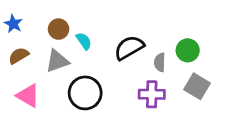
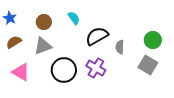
cyan semicircle: (84, 41) -> (74, 18), moved
green circle: (188, 50) -> (153, 40), moved
purple cross: (152, 94) -> (96, 68), moved, turned 30

